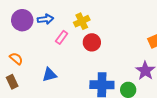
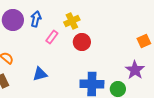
blue arrow: (45, 19) -> (36, 19), turned -70

